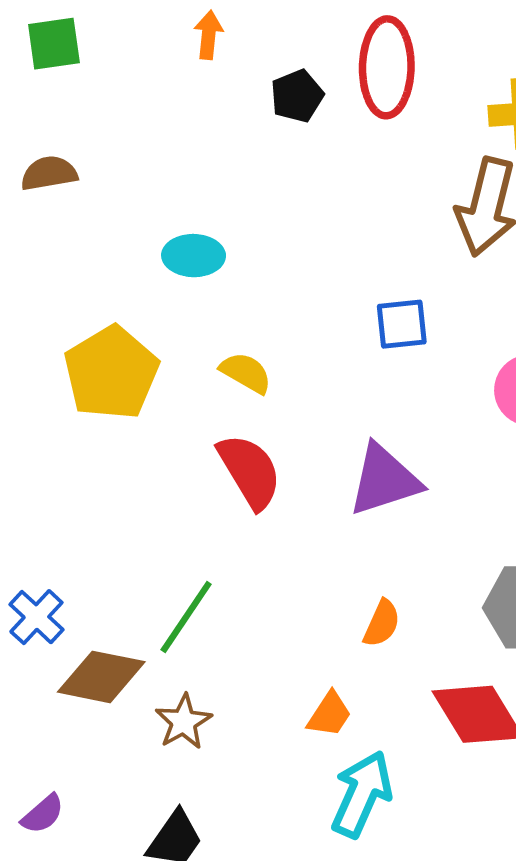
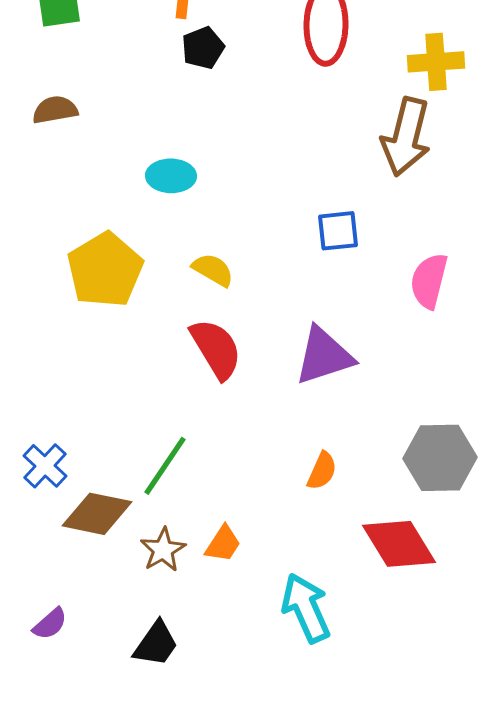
black pentagon: (297, 96) -> (203, 48), moved
orange trapezoid: (329, 714) -> (223, 544), moved
cyan arrow: (362, 794) -> (306, 608), turned -48

